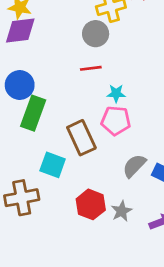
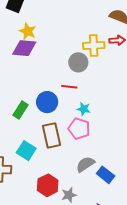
blue circle: (20, 85) -> (47, 102), moved
green rectangle: (33, 113) -> (20, 110), size x0.7

